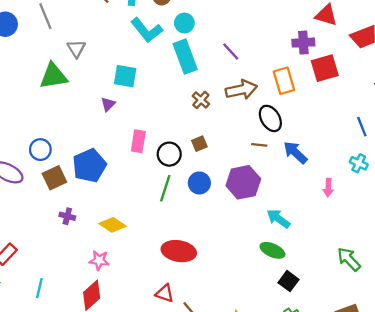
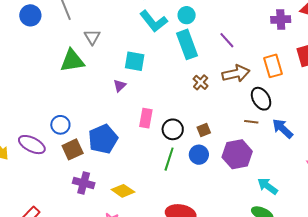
purple cross: (303, 43) -> (281, 20), moved
brown square: (199, 144) -> (204, 130), moved
purple cross: (67, 216) -> (84, 183), size x1.5

